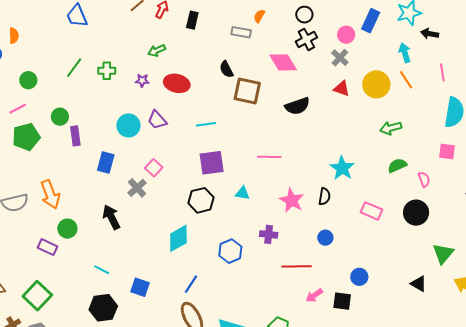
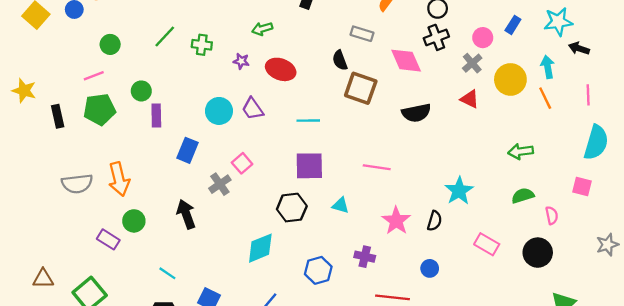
blue rectangle: (371, 21) -> (513, 25), size x0.7
gray rectangle: (241, 32) -> (362, 34), moved
yellow circle: (376, 84) -> (510, 79), moved

